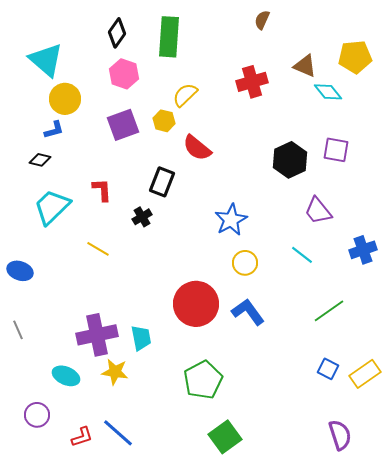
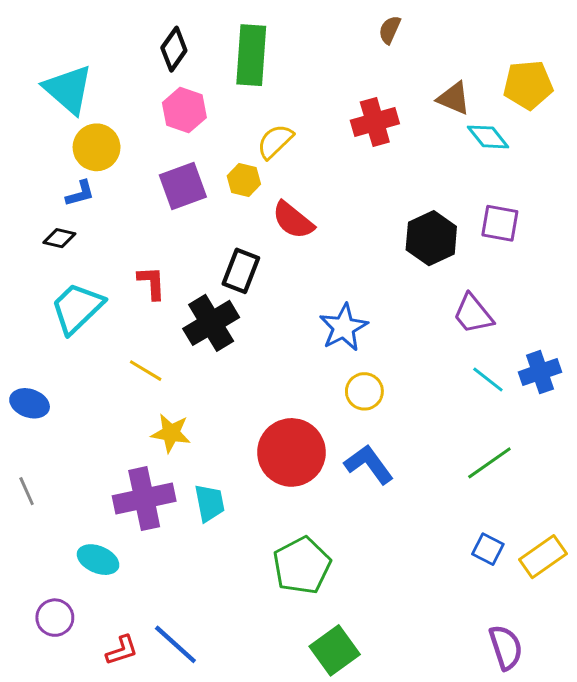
black cross: (142, 217) -> (211, 323), size x1.8
cyan line: (302, 255) -> (488, 379), moved
yellow star: (115, 372) -> (171, 433), moved

